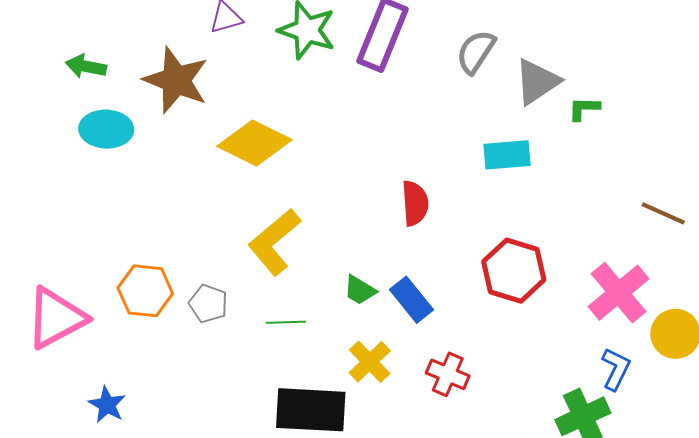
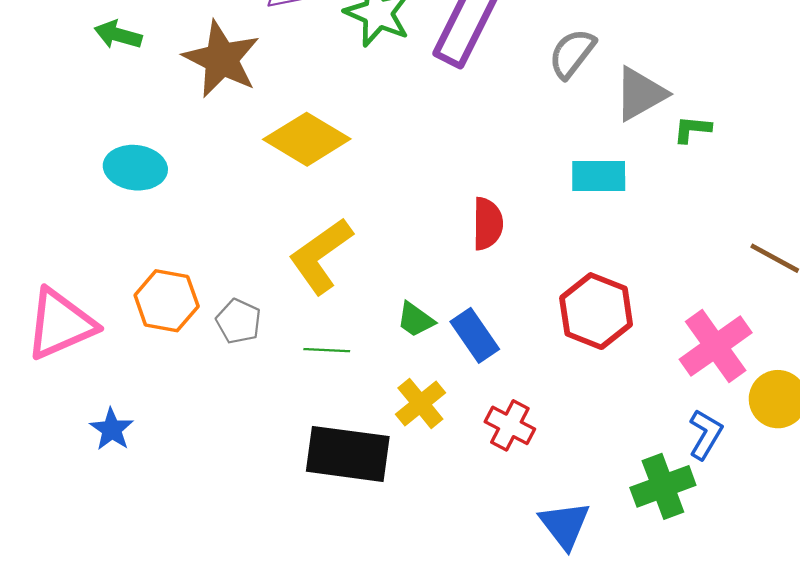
cyan ellipse: (106, 129) -> (135, 168), moved

